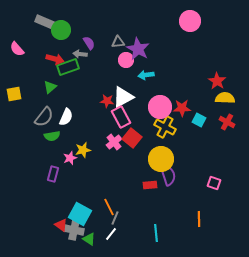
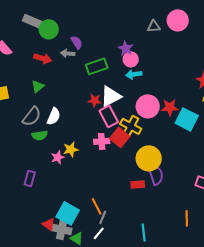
gray triangle: (118, 42) -> (154, 26), moved
purple star: (138, 49) -> (126, 48), size x0.7
pink circle: (126, 60) -> (131, 59), moved
green rectangle: (68, 67) -> (97, 66), moved
cyan square: (199, 120) -> (187, 119), size x1.6
yellow cross: (165, 127) -> (131, 126), moved
pink cross: (114, 142) -> (102, 141), turned 35
purple rectangle: (53, 174) -> (30, 178), moved

